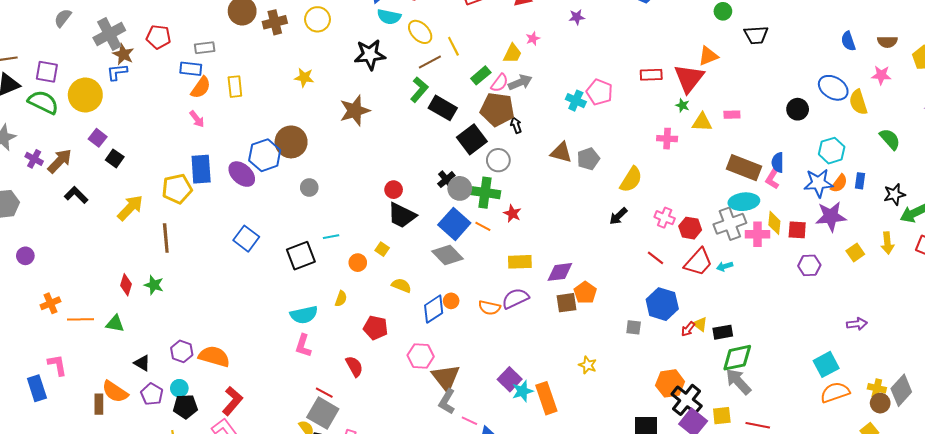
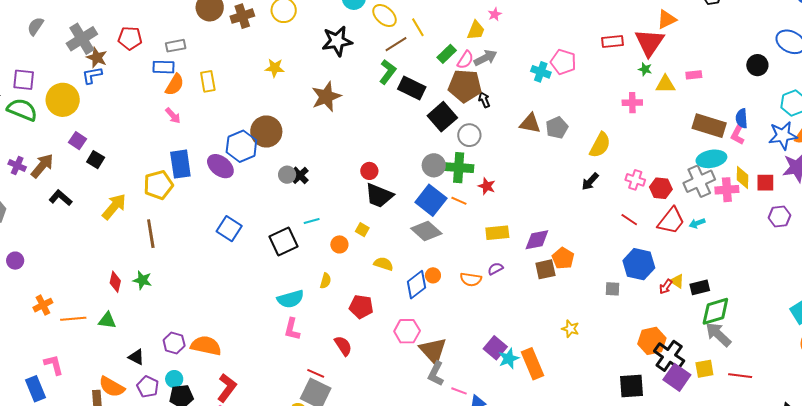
black cross: (446, 180) -> (300, 175), moved
purple semicircle: (515, 298) -> (495, 269), size x0.6

